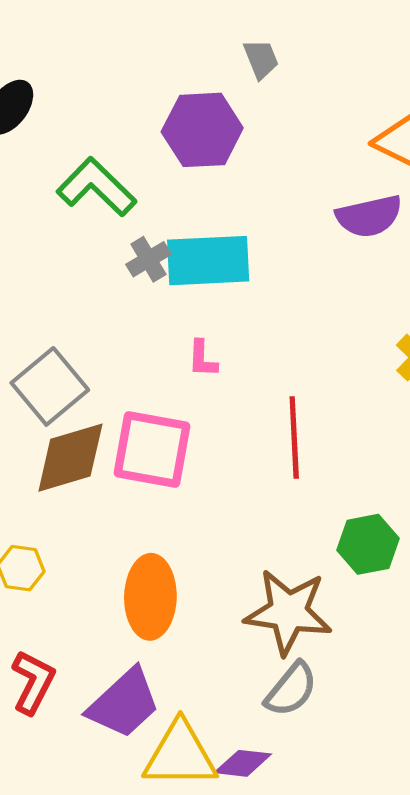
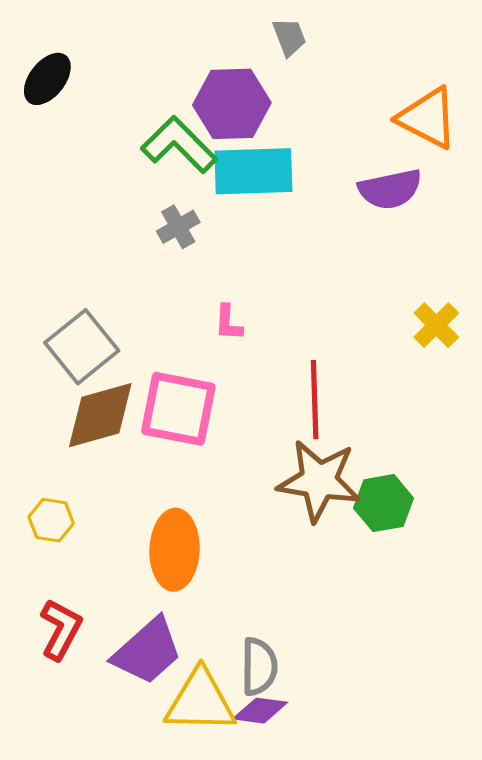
green L-shape: (96, 187) -> (179, 145), moved
cyan rectangle: (208, 261) -> (253, 171), moved
brown star: (288, 612) -> (319, 481), moved
gray semicircle: (291, 689) -> (259, 667), moved, turned -40

